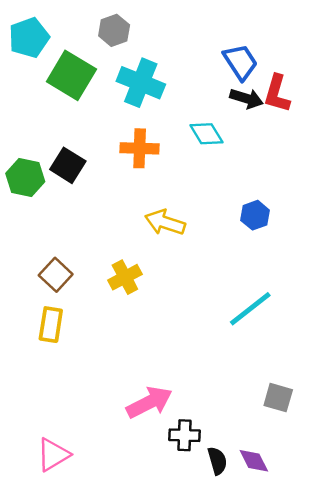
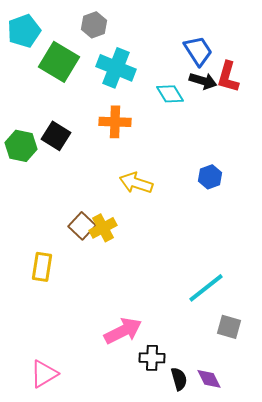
cyan diamond: (206, 134) -> (170, 94), moved
brown square: (56, 275) -> (82, 226), moved
cyan line: (250, 309) -> (206, 288), moved

